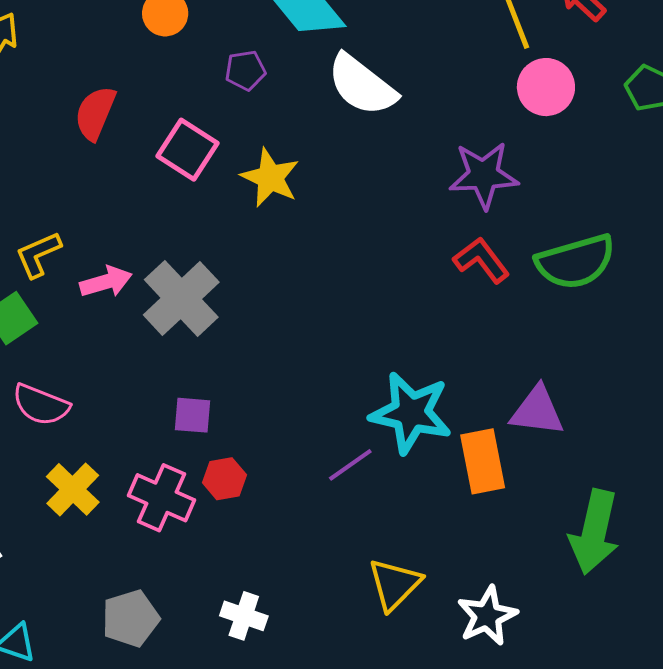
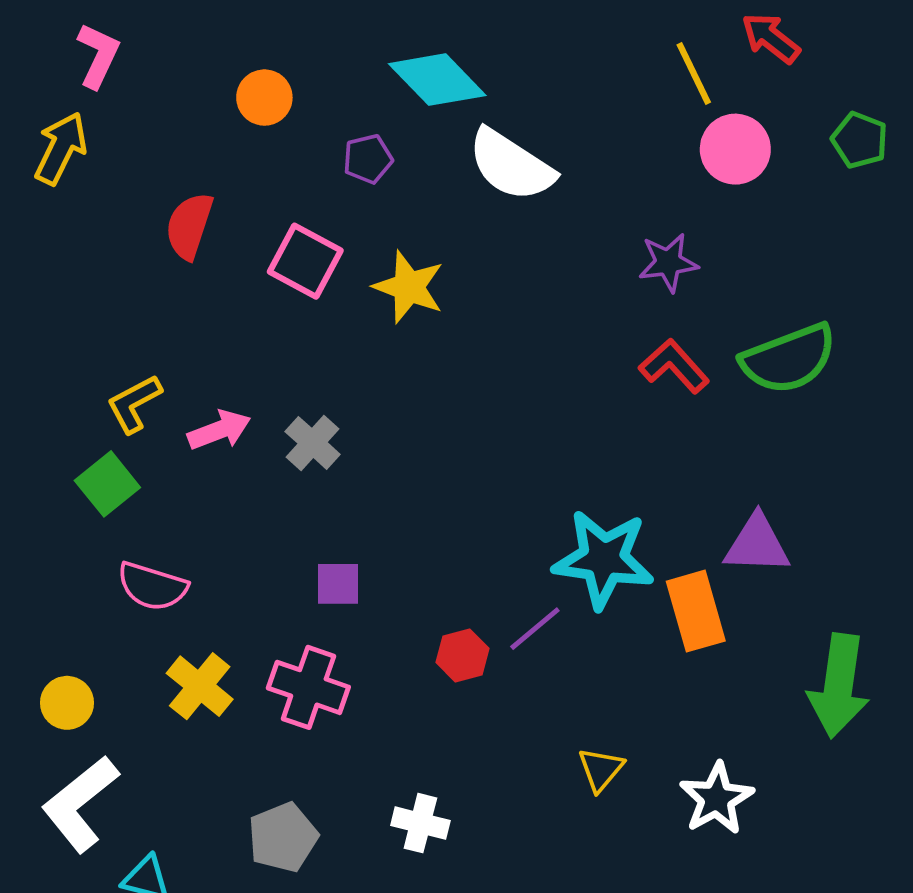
purple star: (484, 175) -> (668, 263), size x0.7
gray cross: (181, 298) -> (313, 443), size x0.6
red hexagon: (224, 479) -> (463, 655), moved
yellow triangle: (395, 584) -> (601, 769), size x0.7

